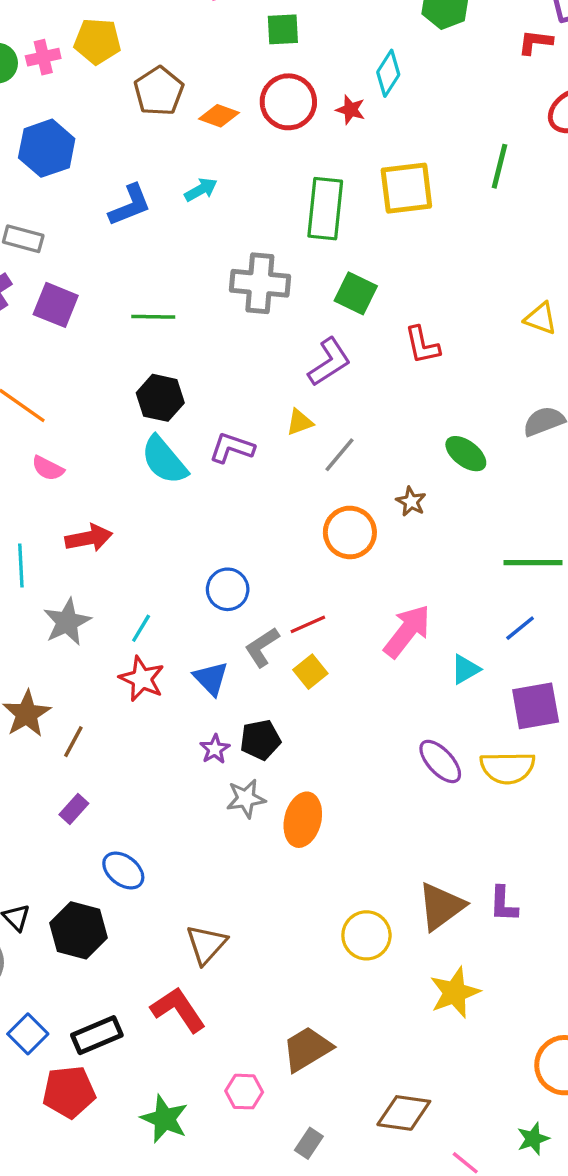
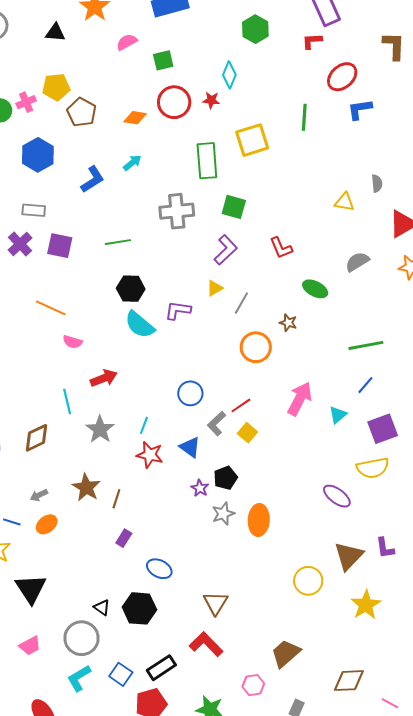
brown pentagon: (159, 91) -> (82, 112), moved
red L-shape: (422, 345) -> (281, 248), moved
purple ellipse: (440, 761) -> (337, 496), moved

